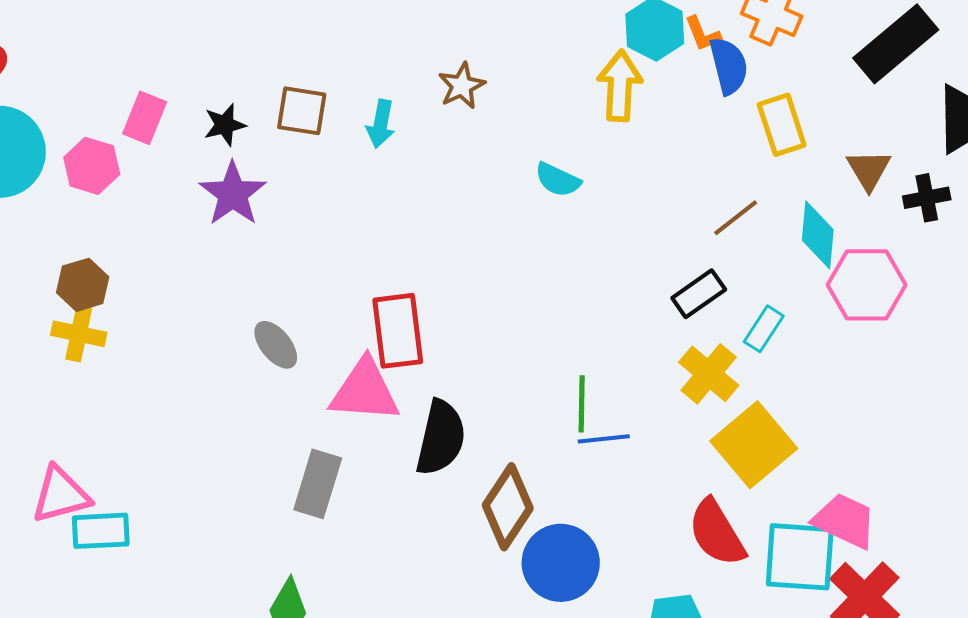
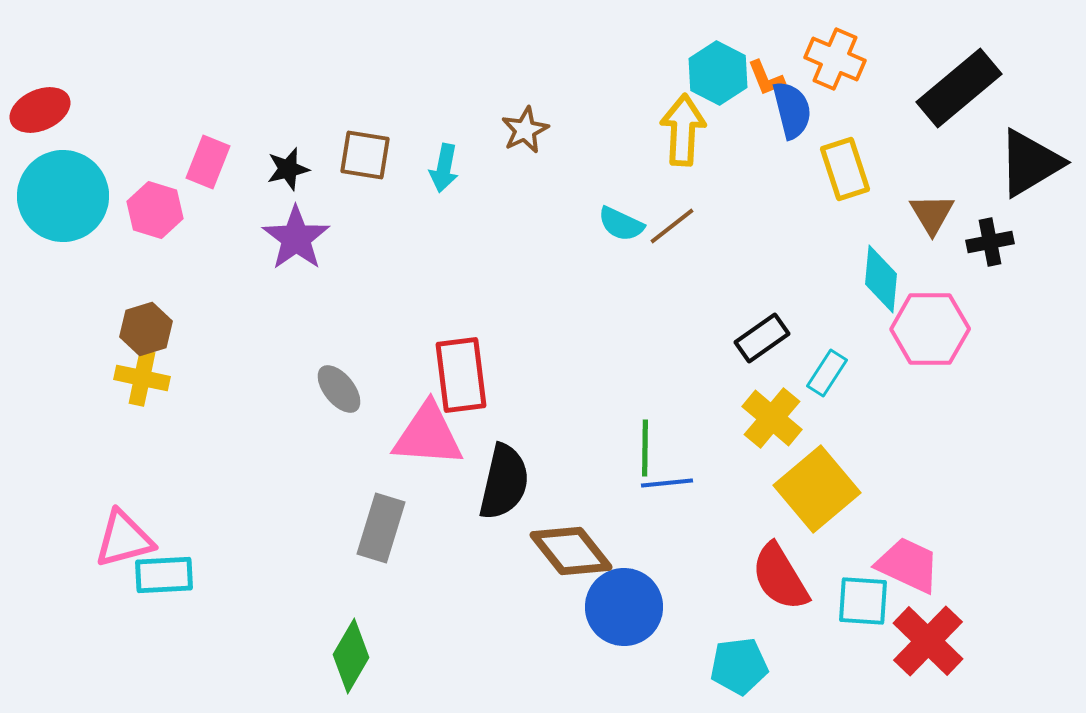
brown line: (736, 218) -> (672, 226), moved
brown diamond: (508, 507) -> (571, 551), turned -72
cyan square: (800, 557) -> (863, 601), size x0.7

